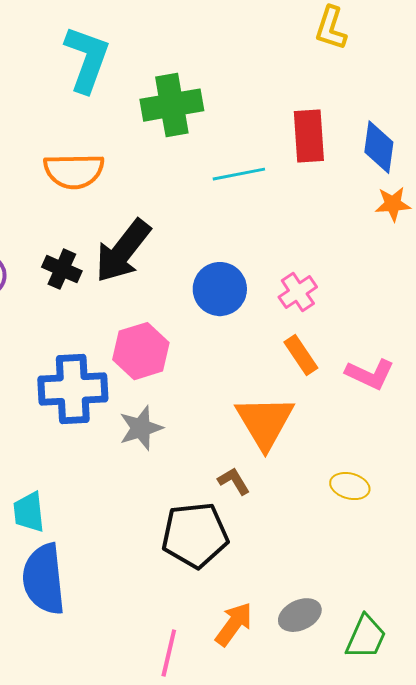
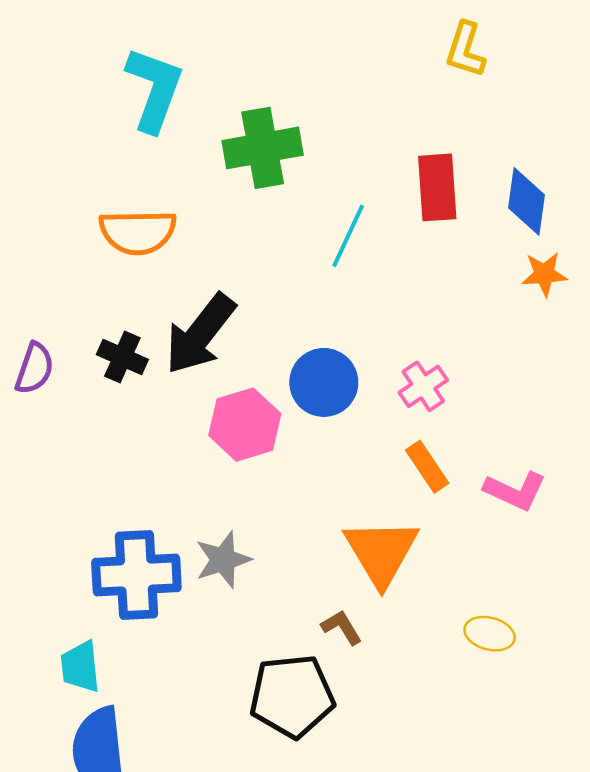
cyan line: (239, 174) -> (348, 236), turned -54
pink hexagon: (141, 351) -> (245, 425), moved
blue cross: (73, 389) -> (136, 575), moved

